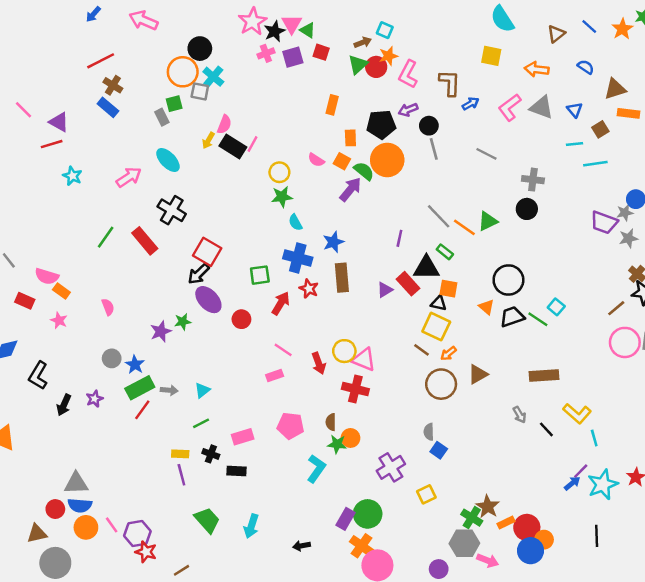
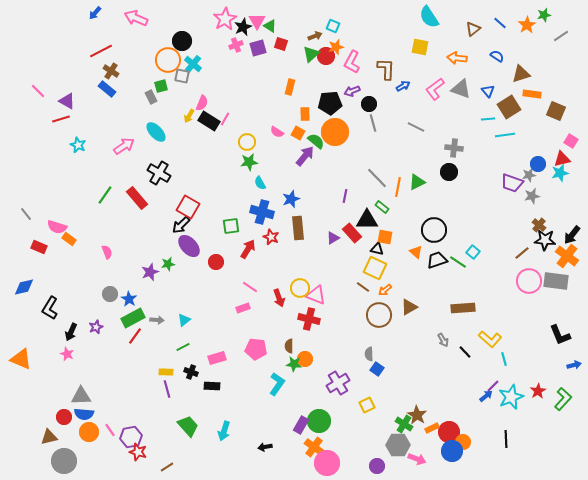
brown square: (600, 129) -> (509, 107), size x1.6
orange line: (464, 227) -> (398, 187), turned 66
pink star: (59, 320) -> (67, 354), moved

